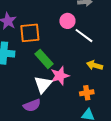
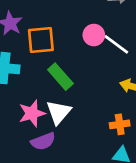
pink circle: (67, 21) -> (94, 35), moved
pink star: (60, 76) -> (32, 113), moved

